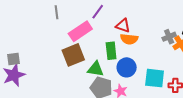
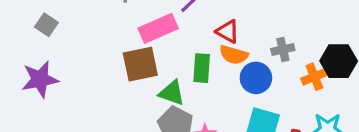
gray cross: (169, 37) -> (283, 49), moved
gray square: (13, 59) -> (46, 25), moved, turned 32
blue circle: (127, 67) -> (256, 78), moved

